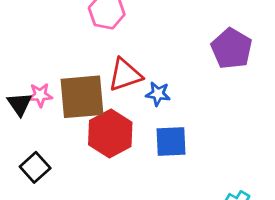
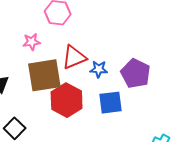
purple pentagon: (232, 49) -> (136, 73), moved
pink star: (40, 95) -> (32, 42), moved

